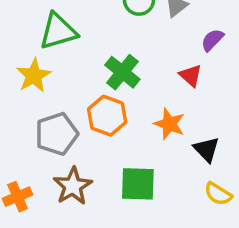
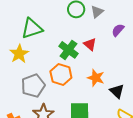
red triangle: (191, 76) -> (90, 44), moved

